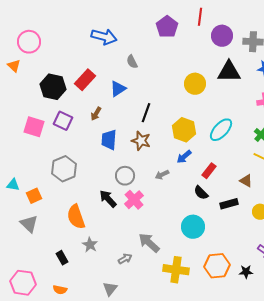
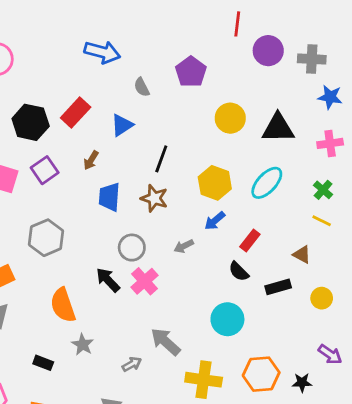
purple pentagon: (167, 27) -> (191, 72), moved
black triangle: (229, 72) -> (278, 128), moved
purple square: (63, 121) -> (45, 170), turned 30
black rectangle: (62, 258) -> (43, 363), turned -40

